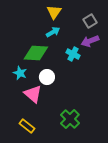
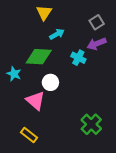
yellow triangle: (54, 12) -> (44, 13), moved
cyan star: (20, 73) -> (14, 74), moved
green cross: (70, 119) -> (91, 124), moved

